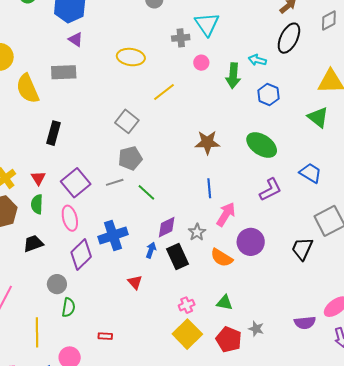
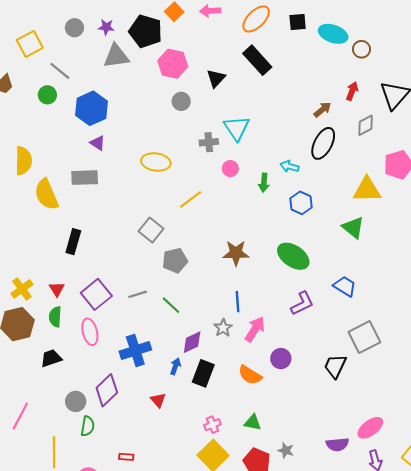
green arrow: (233, 76) -> (264, 183), size x0.7
gray pentagon: (130, 158) -> (175, 261), moved
gray star: (197, 232) -> (223, 328), moved
purple circle: (251, 242) -> (281, 359), size x0.7
purple diamond: (81, 255) -> (107, 390), moved
black rectangle: (177, 256) -> (203, 373), turned 45

